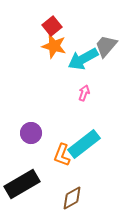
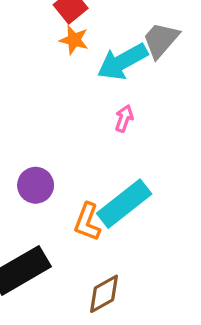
orange star: (54, 46) -> (74, 40), size x0.7

